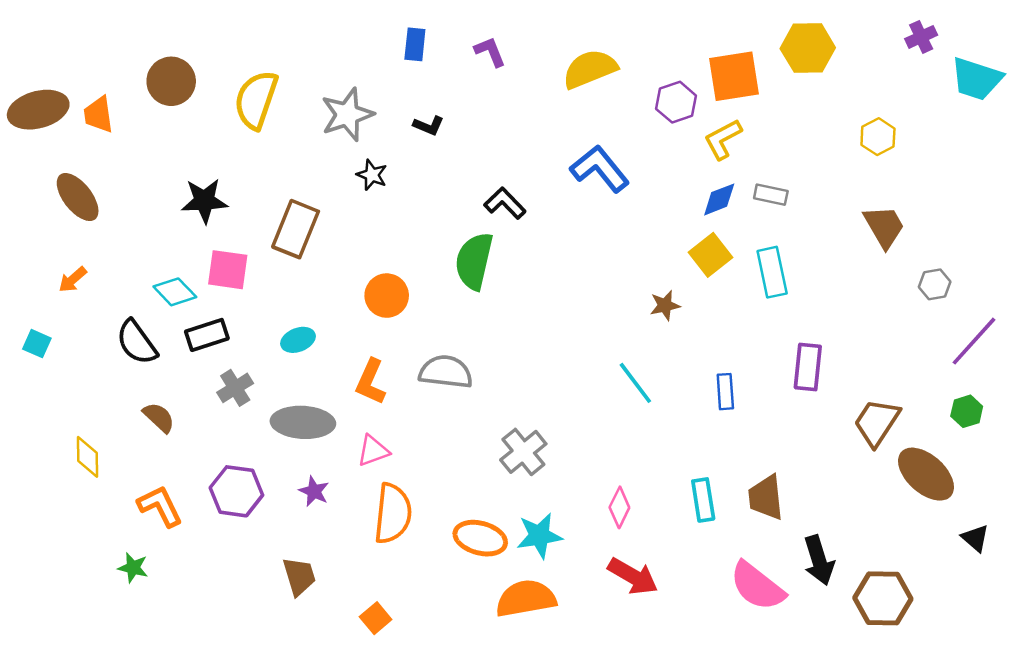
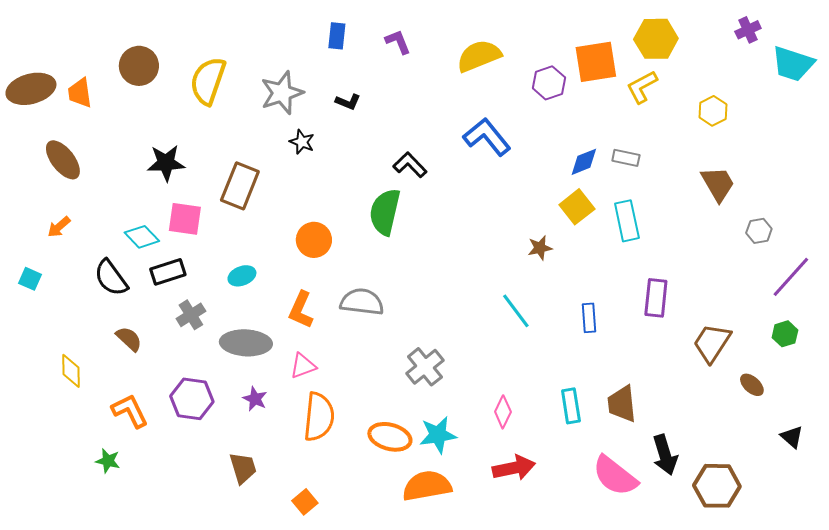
yellow L-shape: (723, 139) -> (642, 87), moved
brown ellipse: (926, 474) -> (752, 385), size x0.5
red arrow: (633, 576) -> (514, 468), turned -42

